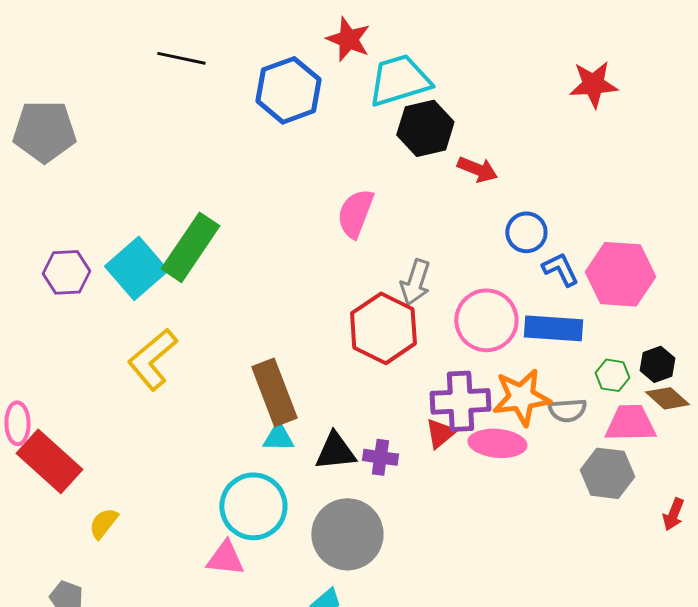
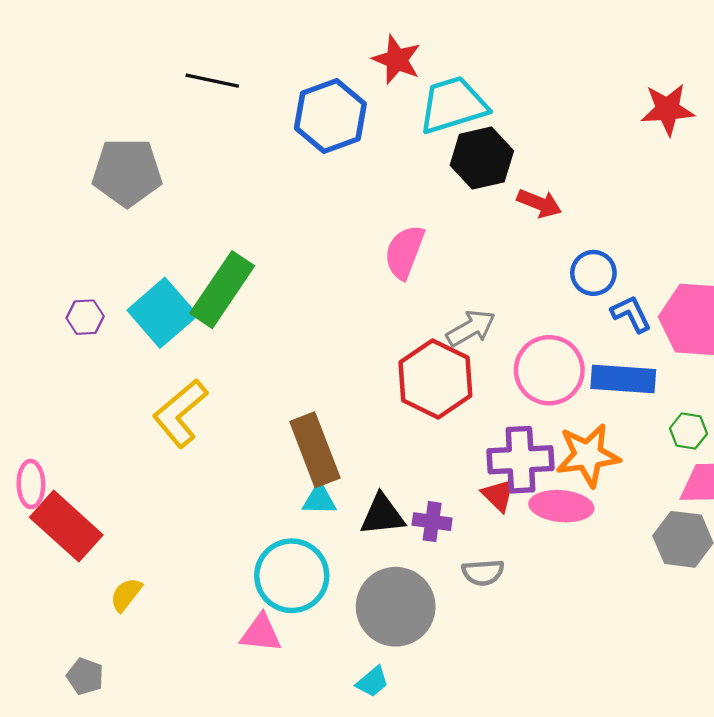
gray pentagon: (44, 131) -> (127, 172), moved
purple hexagon: (66, 272) -> (85, 317), size x0.7
gray arrow: (415, 282) -> (471, 328), turned -138
gray semicircle: (567, 410) -> (483, 572), moved
red triangle: (440, 433) -> (498, 495), turned -36

